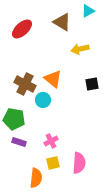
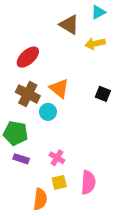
red ellipse: (22, 29) -> (28, 57), moved
yellow arrow: (80, 49) -> (95, 44), moved
black square: (92, 84) -> (103, 94), turned 32
pink cross: (51, 141) -> (57, 158), turned -32

